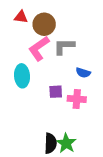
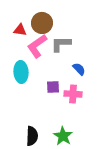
red triangle: (21, 17) -> (20, 30), moved
blue semicircle: (83, 73) -> (79, 69), turned -152
black semicircle: (50, 143) -> (32, 136), moved

